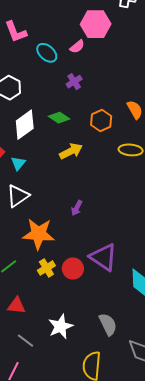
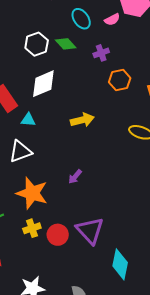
green diamond: (59, 118) -> (66, 44), moved
orange hexagon: (101, 121) -> (120, 80), moved
cyan triangle: (18, 163) -> (28, 120), turned 42

